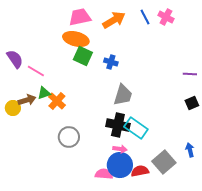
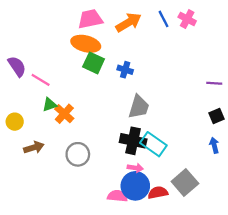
brown arrow: (27, 100) -> (34, 148), moved
blue arrow: (190, 150) -> (214, 145), moved

